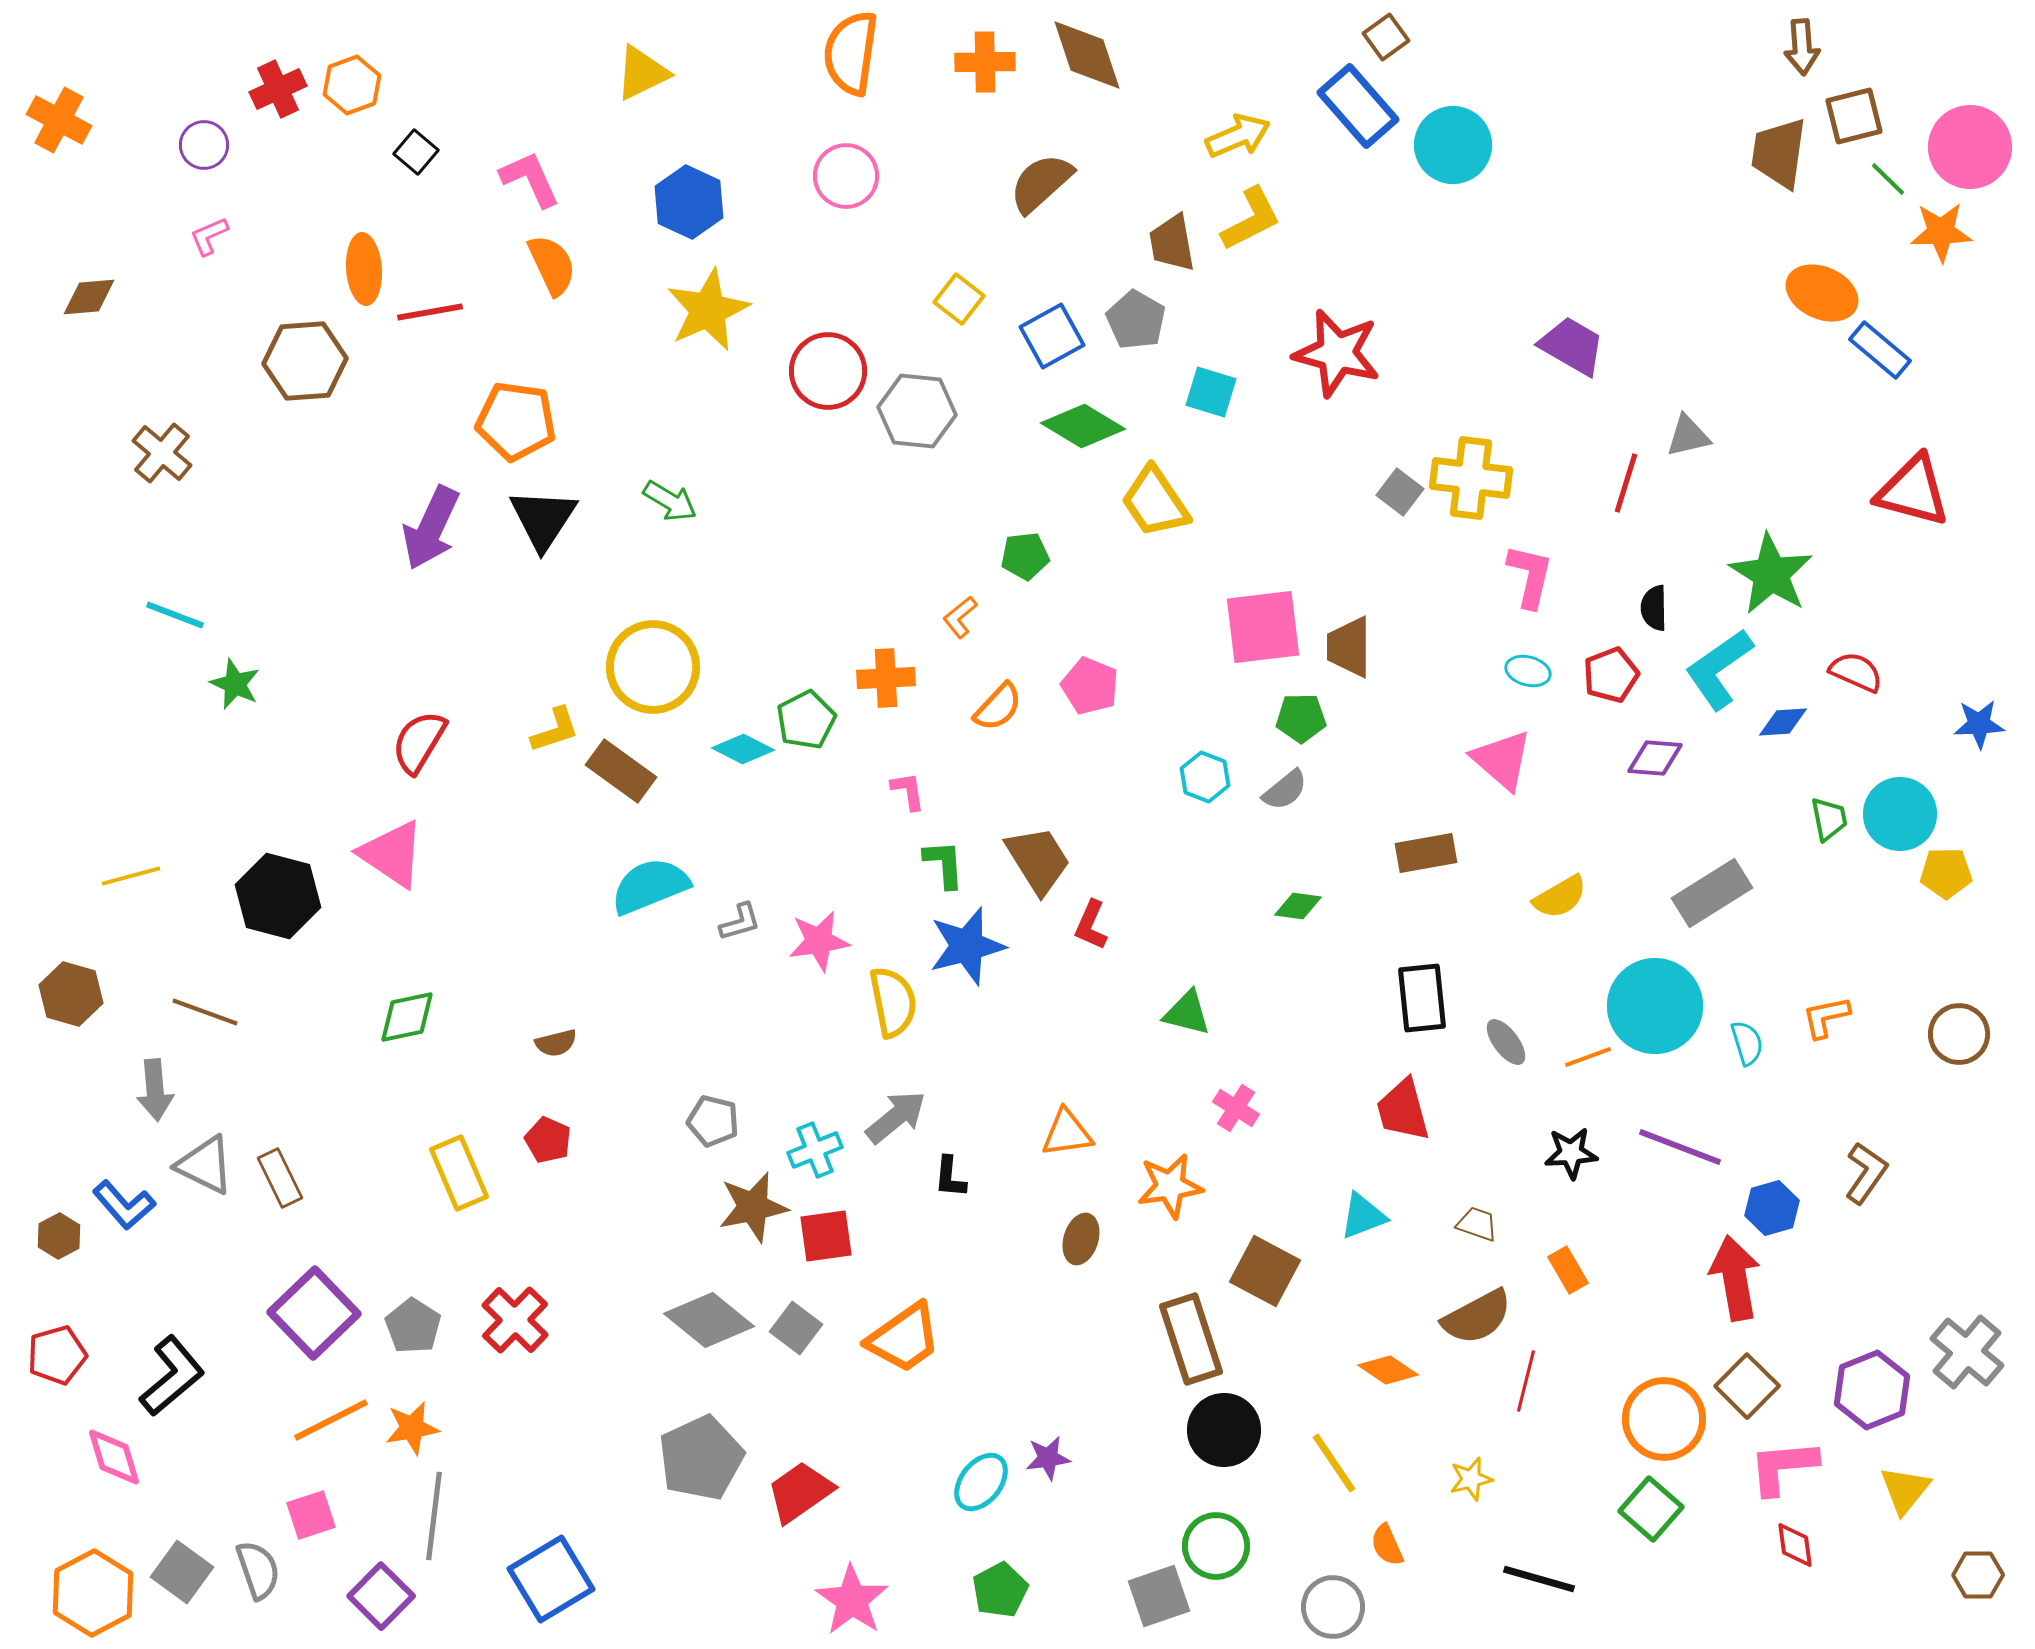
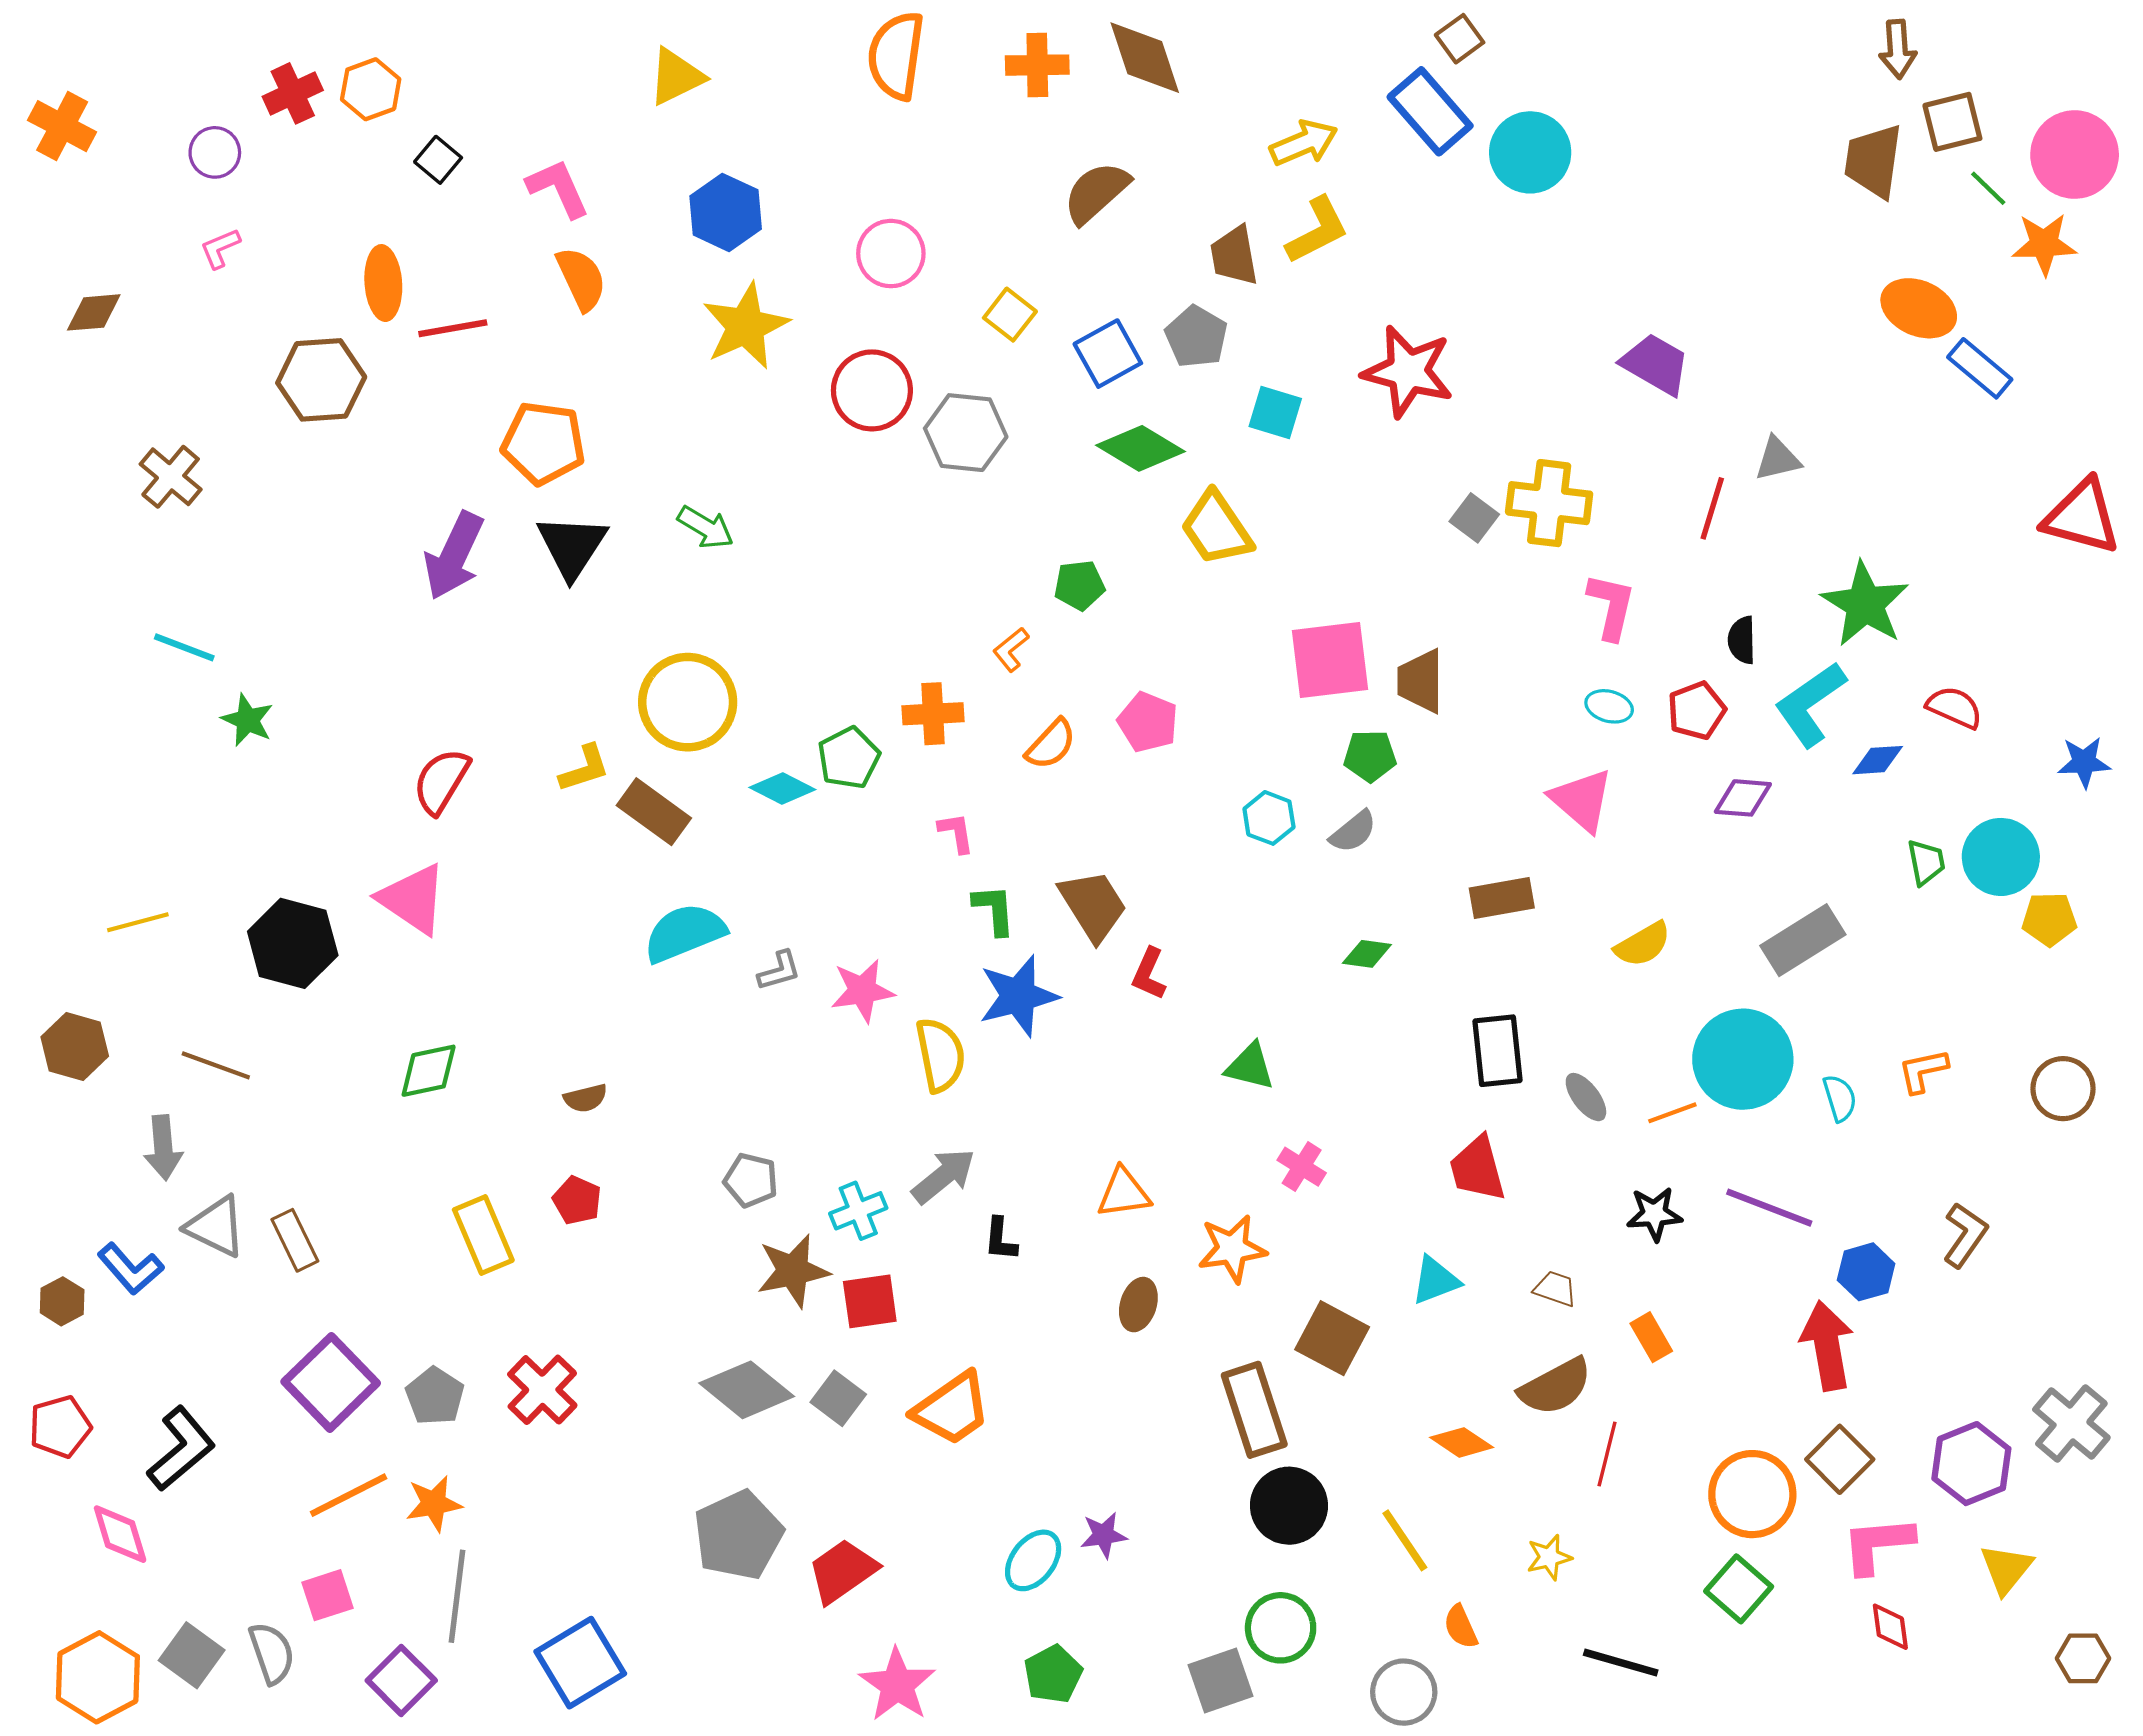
pink circle: (846, 176) -> (891, 254), moved
red triangle: (1913, 491) -> (2082, 517), moved

